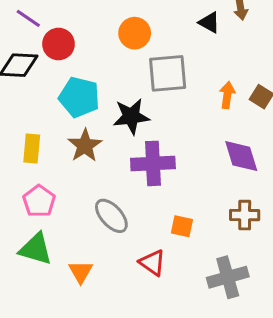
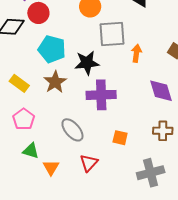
orange arrow: (227, 95) -> (136, 53), moved
yellow rectangle: (32, 148) -> (19, 83), turned -60
green triangle: (36, 249) -> (31, 151), moved, size x0.7
red triangle: (152, 263) -> (89, 163), moved, turned 36

